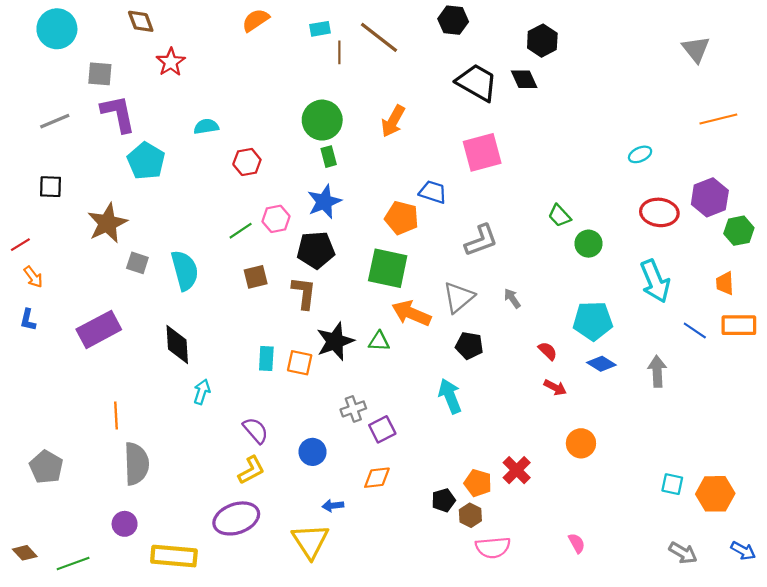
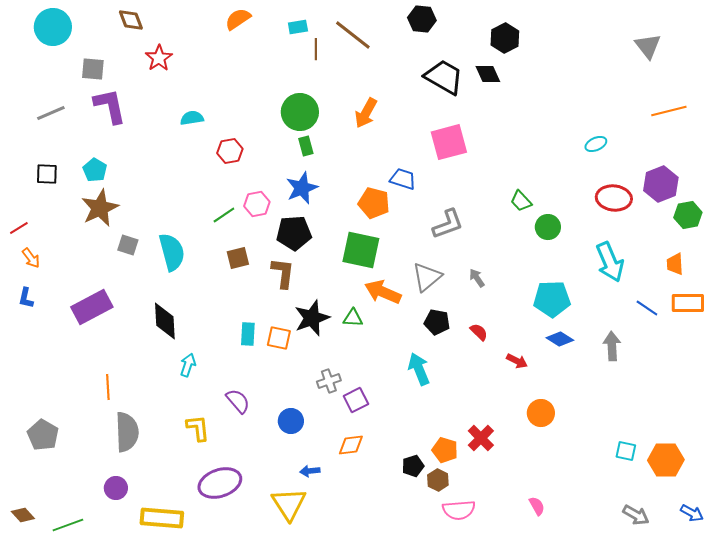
cyan pentagon: (146, 161) -> (95, 170), moved, size x0.7
red semicircle: (548, 351) -> (479, 332), moved
yellow L-shape: (251, 470) -> (198, 428), moved, turned -68

